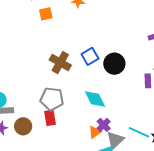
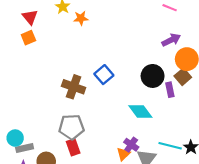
orange square: (46, 14) -> (28, 38), moved
black circle: (114, 64) -> (153, 76), moved
cyan diamond: (95, 99) -> (140, 112), moved

